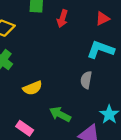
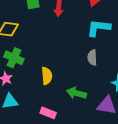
yellow semicircle: (33, 88) -> (47, 76), turned -60

